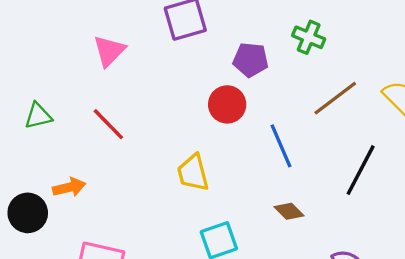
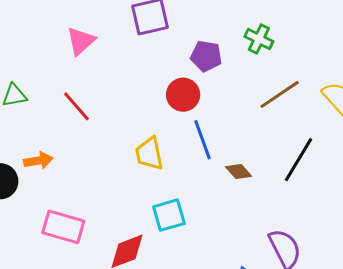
blue line: (281, 146) -> (203, 140), moved
brown diamond: (289, 211) -> (239, 171), moved

